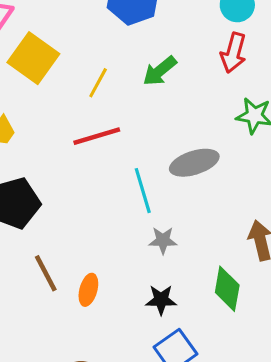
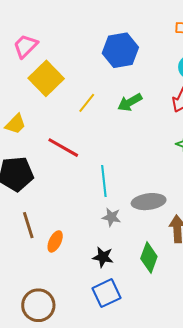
red line: (97, 136) -> (63, 148), moved, turned 36
gray ellipse: (194, 163) -> (149, 202), moved

